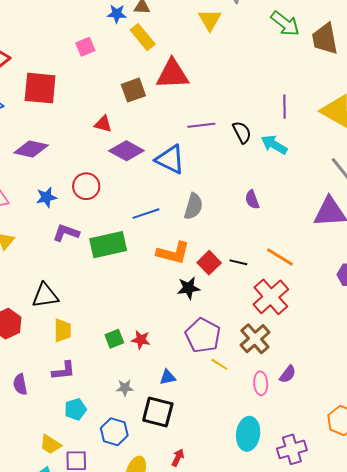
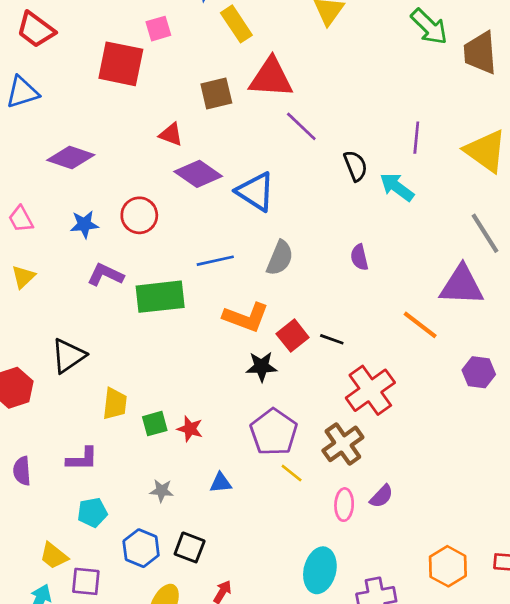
red square: (40, 88) -> (121, 64), moved
purple line: (201, 125) -> (301, 126), moved, turned 44
orange line: (280, 257) -> (420, 325), moved
black triangle: (45, 296) -> (68, 356), turned -32
yellow trapezoid: (63, 330) -> (115, 404), moved
black square: (158, 412) -> (190, 547), moved, size x0.7

